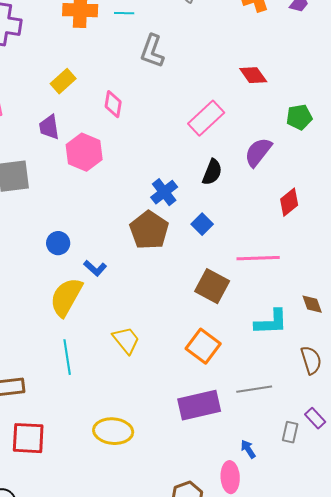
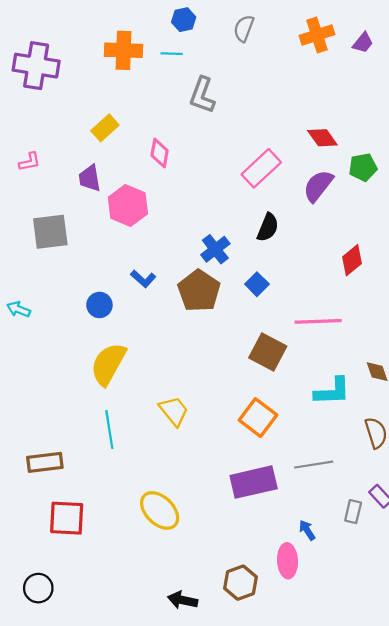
red diamond: (253, 75) -> (322, 138), moved
purple semicircle: (258, 152) -> (318, 186), moved
blue L-shape: (95, 268) -> (143, 279), moved
yellow ellipse: (113, 431) -> (160, 510), turned 39

